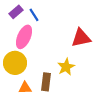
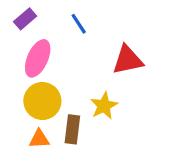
blue line: (34, 15) -> (79, 24), moved
yellow circle: (15, 63) -> (42, 101), moved

